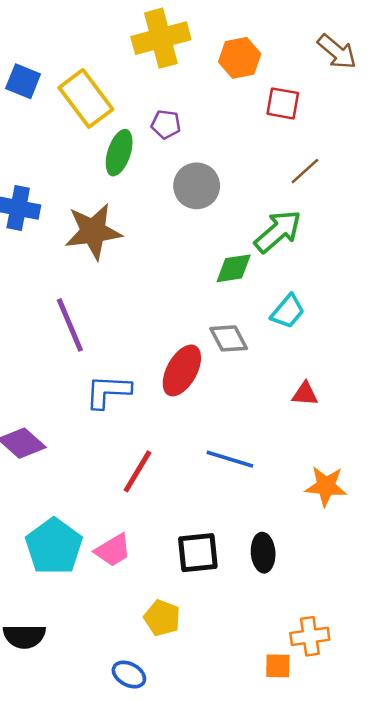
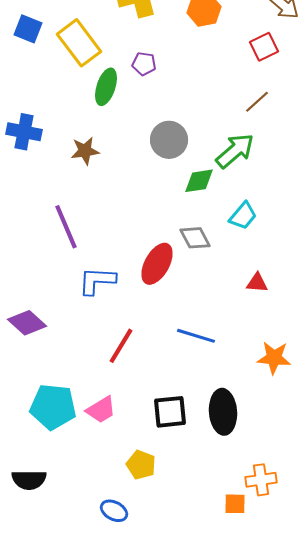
red square: (283, 103) -> (264, 47), moved, turned -36
gray circle: (197, 186) -> (169, 140), moved
brown star: (93, 231) -> (85, 151), size x0.6
cyan pentagon: (54, 546) -> (53, 407), turned -30
black ellipse: (263, 553) -> (223, 412), size x1.4

